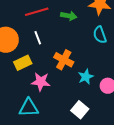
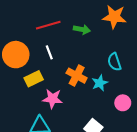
cyan semicircle: (100, 35) -> (114, 62), moved
cyan star: (86, 77) -> (100, 83), moved

